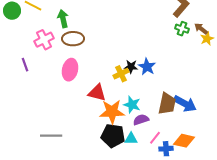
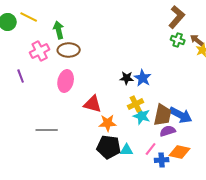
yellow cross: (121, 74) -> (136, 104), moved
cyan star: (132, 105) -> (142, 116), moved
orange star: (112, 112) -> (108, 123), size x0.7
purple semicircle: (141, 120) -> (168, 131), moved
gray line: (51, 136) -> (47, 130), moved

